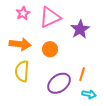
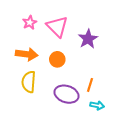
pink triangle: (50, 17) -> (57, 27), turned -50
purple ellipse: (59, 83) -> (67, 94), turned 55

